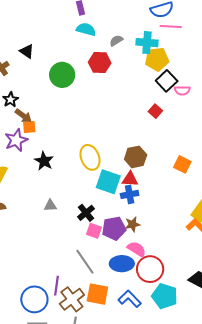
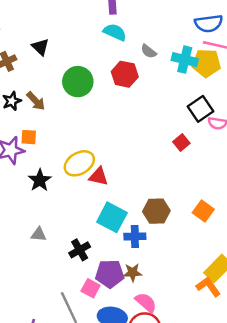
gray semicircle: (116, 41) -> (149, 51), turned -120
yellow pentagon: (157, 59) -> (206, 63), moved
brown arrow: (23, 116) -> (36, 101), moved
yellow ellipse: (90, 157) -> (79, 163), moved, turned 70
brown hexagon: (136, 157) -> (156, 211), moved
red triangle: (130, 179) -> (99, 176), moved
pink square: (94, 231) -> (91, 288), moved
pink semicircle: (137, 249) -> (146, 302), moved

